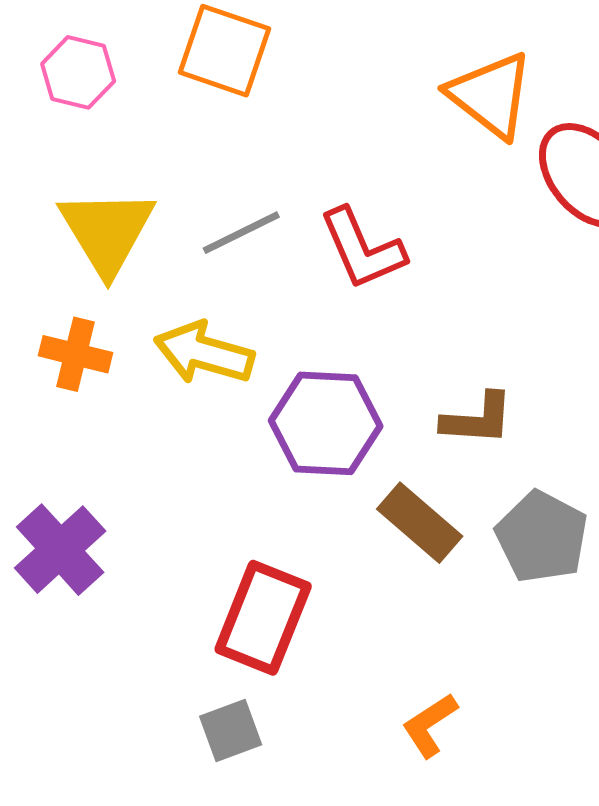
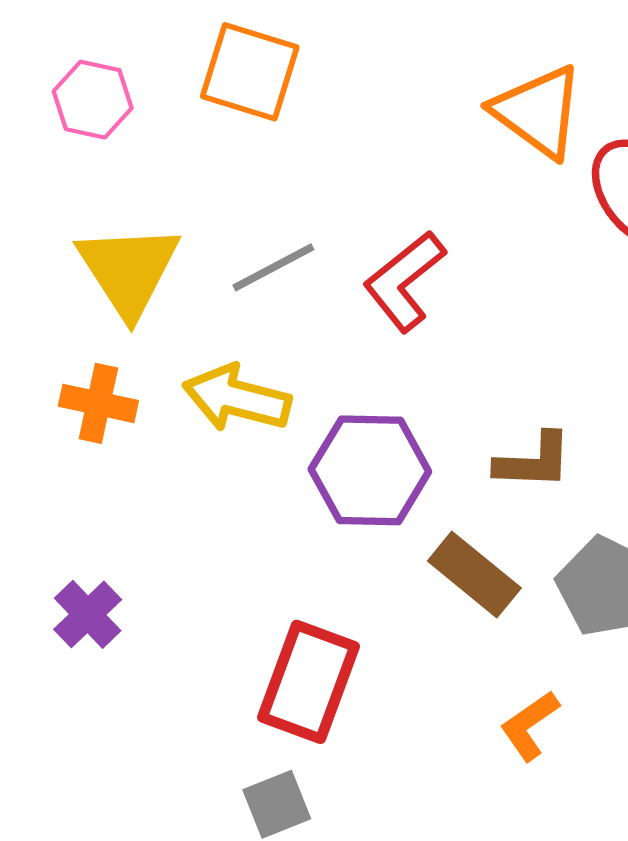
red L-shape: (362, 249) -> (404, 281), turned 76
purple cross: (60, 550) -> (88, 614), size x0.7
orange L-shape: (430, 725) -> (530, 726), moved

